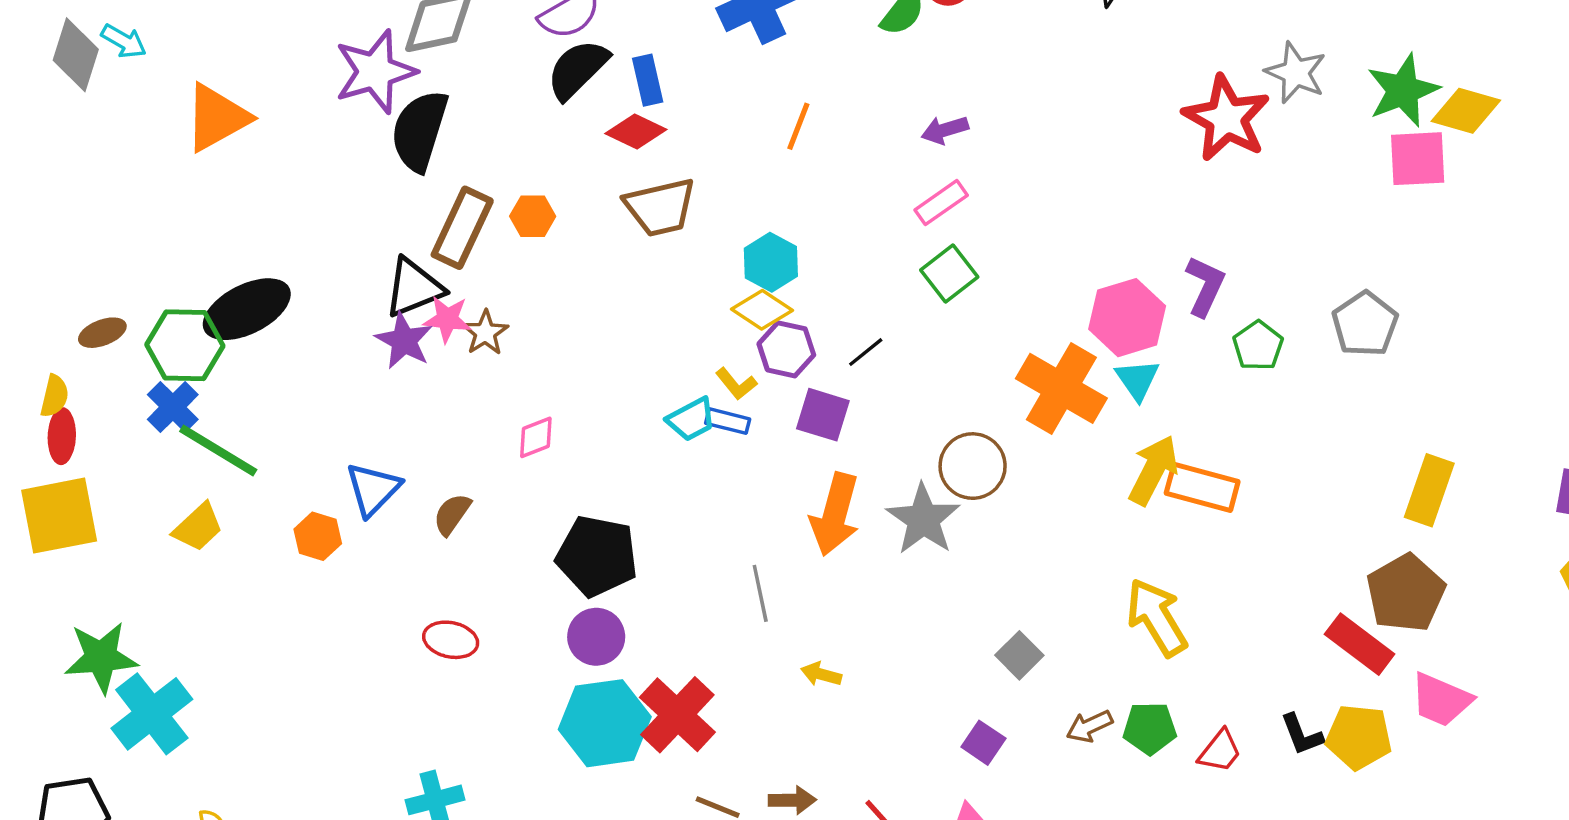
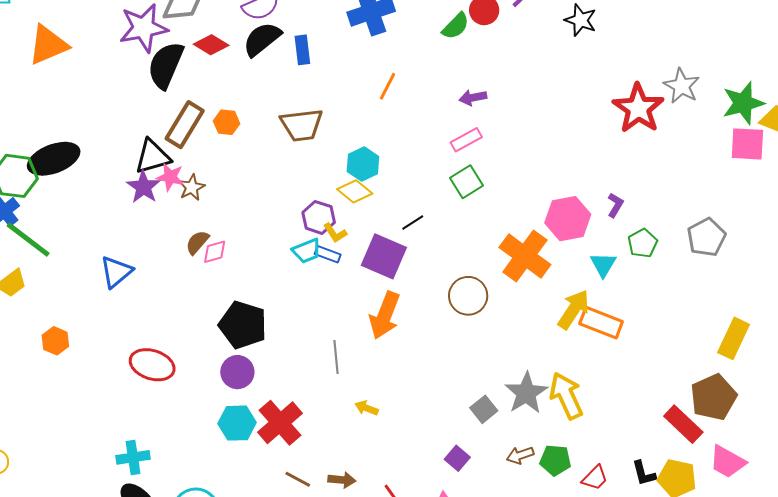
red diamond: (636, 132) -> (211, 45), moved
purple L-shape: (1205, 286) -> (615, 205), size x0.7
purple hexagon: (786, 349) -> (319, 217), moved
cyan triangle: (1137, 380) -> (603, 265), moved
purple square: (823, 415) -> (384, 256), size x1.4
brown semicircle: (452, 514) -> (197, 242), moved
gray star: (923, 519) -> (526, 393), moved
orange hexagon: (318, 536) -> (55, 341), moved
red ellipse: (451, 640) -> (152, 365), size x1.4
cyan hexagon: (605, 723) -> (237, 423), size x0.7

